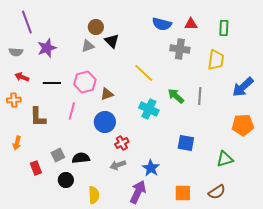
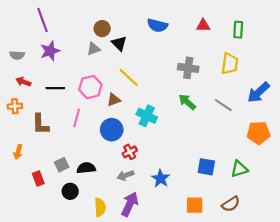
purple line: (27, 22) -> (43, 20), moved
blue semicircle: (162, 24) -> (157, 25), moved
gray cross: (180, 49) -> (188, 68), moved
yellow line: (144, 73) -> (129, 77), moved
gray line: (200, 96) -> (223, 105), moved, turned -60
cyan cross: (149, 109) -> (147, 116), moved
blue square: (186, 143) -> (206, 167), moved
purple arrow: (138, 192) -> (130, 204), moved

